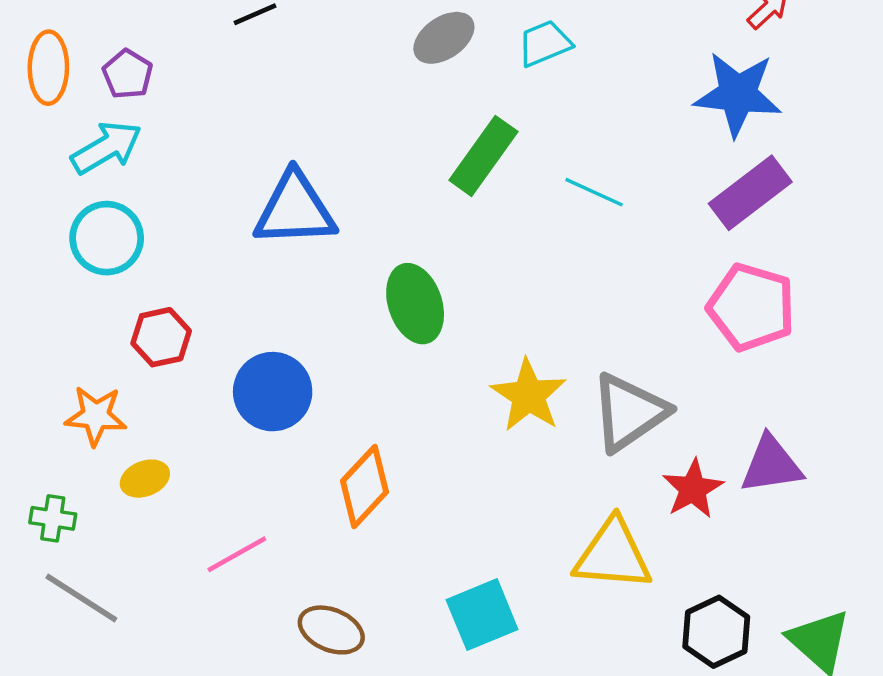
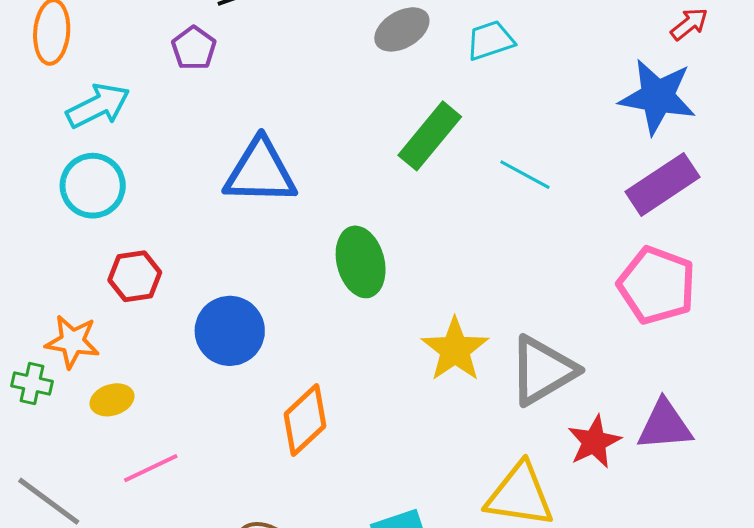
purple pentagon: (128, 74) -> (194, 48), moved
green cross: (53, 518) -> (32, 384), moved
pink line: (237, 554) -> (151, 468), moved

